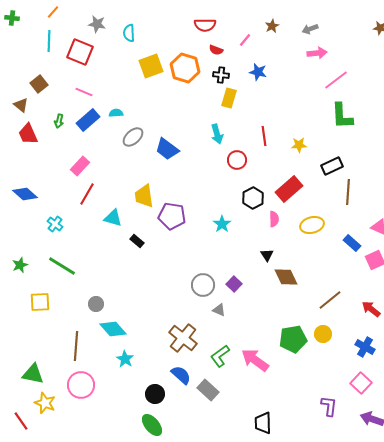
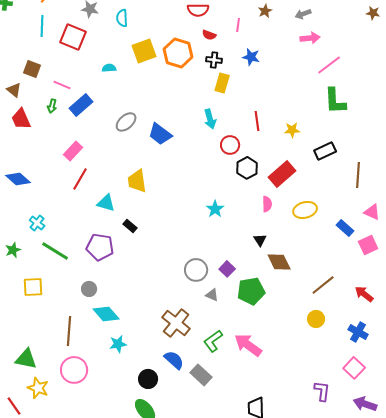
pink line: (245, 40) -> (238, 25), turned -32
brown square: (39, 84) -> (32, 69), turned -30
pink line: (84, 92) -> (62, 85), moved
cyan semicircle: (116, 113) -> (109, 68), moved
brown line: (348, 192) -> (358, 175), moved
black hexagon: (253, 198) -> (247, 168), moved
purple pentagon: (172, 216) -> (100, 247), moved
cyan cross: (55, 224) -> (37, 223), moved
green pentagon: (293, 339) -> (251, 291), moved
cyan star: (125, 359) -> (118, 344), turned 30

